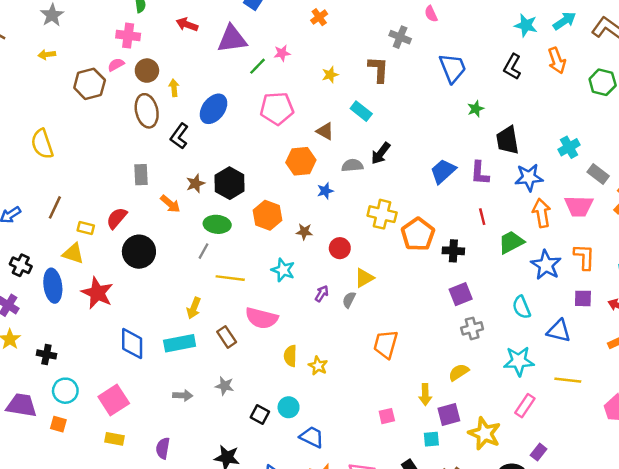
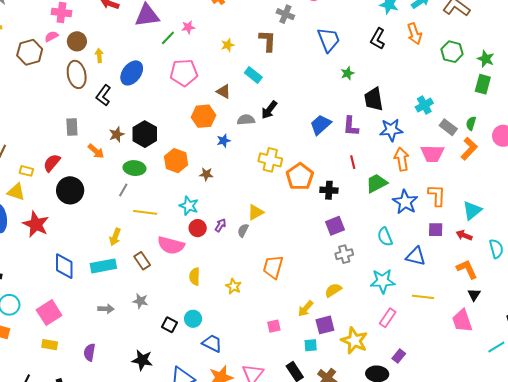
red circle: (340, 248) -> (198, 228), moved
yellow star: (318, 366) -> (234, 286), moved
yellow arrow: (425, 395) -> (306, 308), turned 42

